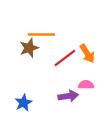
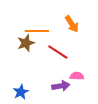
orange arrow: (87, 54) -> (72, 24), moved
red line: (65, 58) -> (58, 52), turned 70

